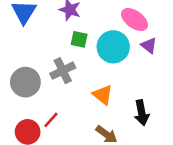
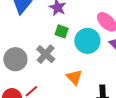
gray cross: (63, 71) -> (46, 54), turned -30

